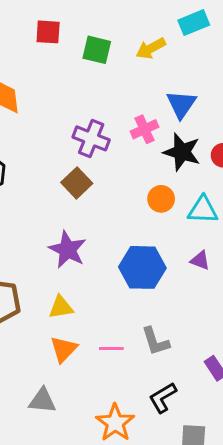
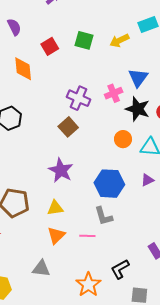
red square: (48, 32) -> (50, 46), moved, turned -36
purple triangle: (200, 260) -> (147, 180), turned -48
gray L-shape: (155, 341) -> (104, 216), moved

